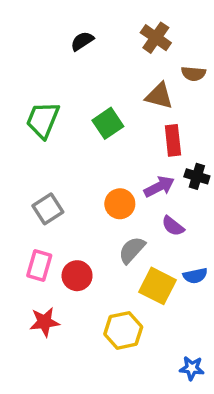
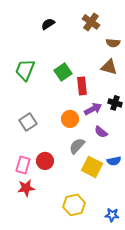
brown triangle: (159, 96) -> (109, 67), moved
red rectangle: (173, 140) -> (82, 86), moved
pink rectangle: (39, 265) -> (23, 165), moved
yellow hexagon: (123, 330) -> (74, 205), moved

